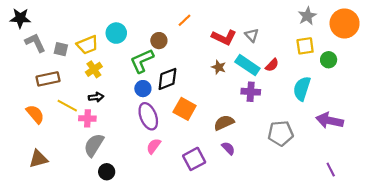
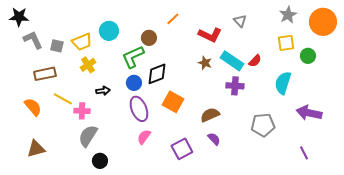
gray triangle: (252, 35) -> (240, 21), moved
black arrow: (96, 97) -> (103, 91), moved
purple line: (331, 170) -> (304, 153), moved

